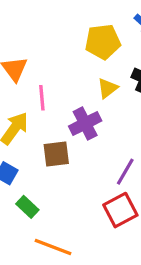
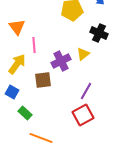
yellow triangle: (108, 88) -> (83, 54), moved

